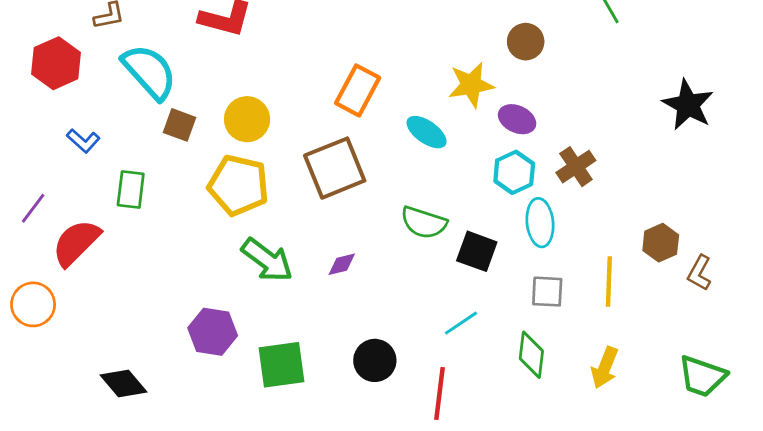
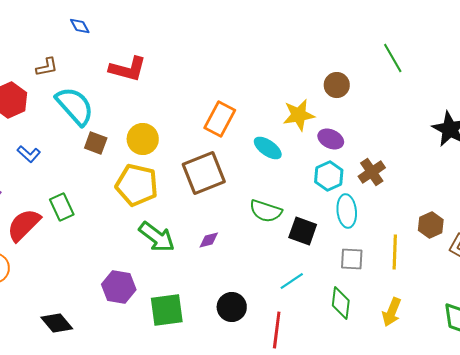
green rectangle: (131, 190) -> (62, 207), moved, turned -32

